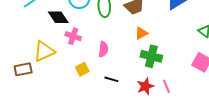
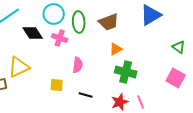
pink cross: (73, 36) -> (60, 38), moved
yellow square: (82, 69) -> (57, 85), turned 32

